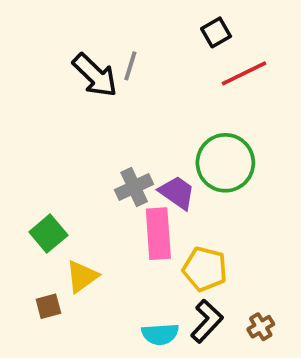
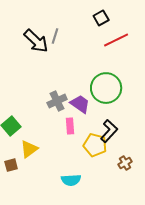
pink rectangle: (158, 234) -> (70, 126), size x0.6
black L-shape: (207, 321) -> (109, 131), moved
brown cross: (261, 327) -> (125, 163), moved

